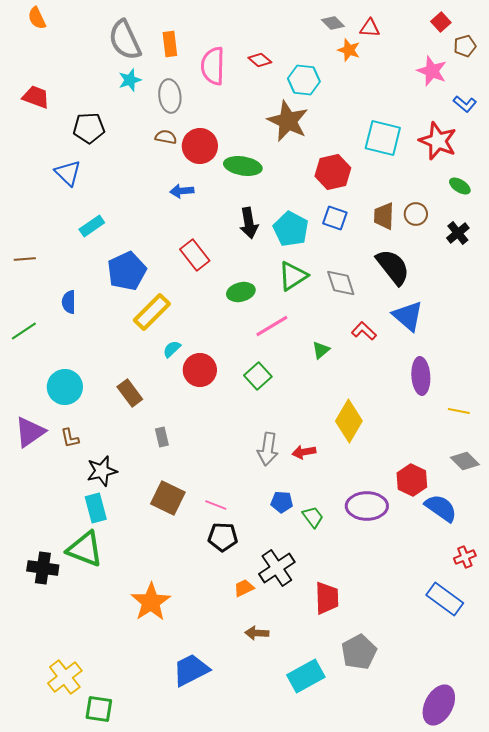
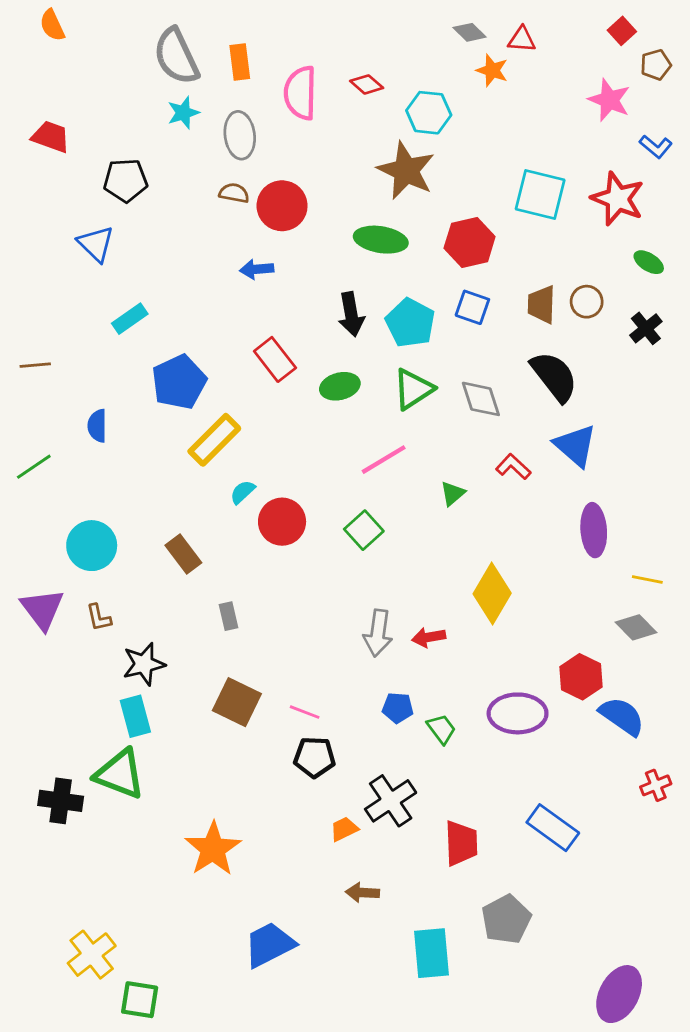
green ellipse: (243, 166) -> (381, 240), moved
green ellipse: (241, 292) -> (340, 386), moved
purple triangle: (30, 432) -> (42, 609), turned -32
gray diamond: (465, 461) -> (636, 627), moved
blue rectangle: (445, 599) -> (553, 828), moved
cyan rectangle: (306, 676) -> (432, 953), turned -66

